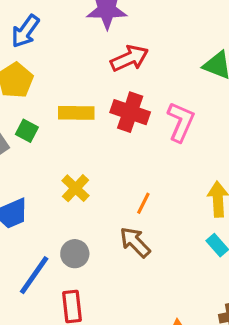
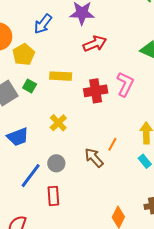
blue arrow: (25, 31) -> (43, 24), moved
red cross: (130, 112) -> (96, 91), moved, turned -30
orange line: (143, 203) -> (112, 144), moved

